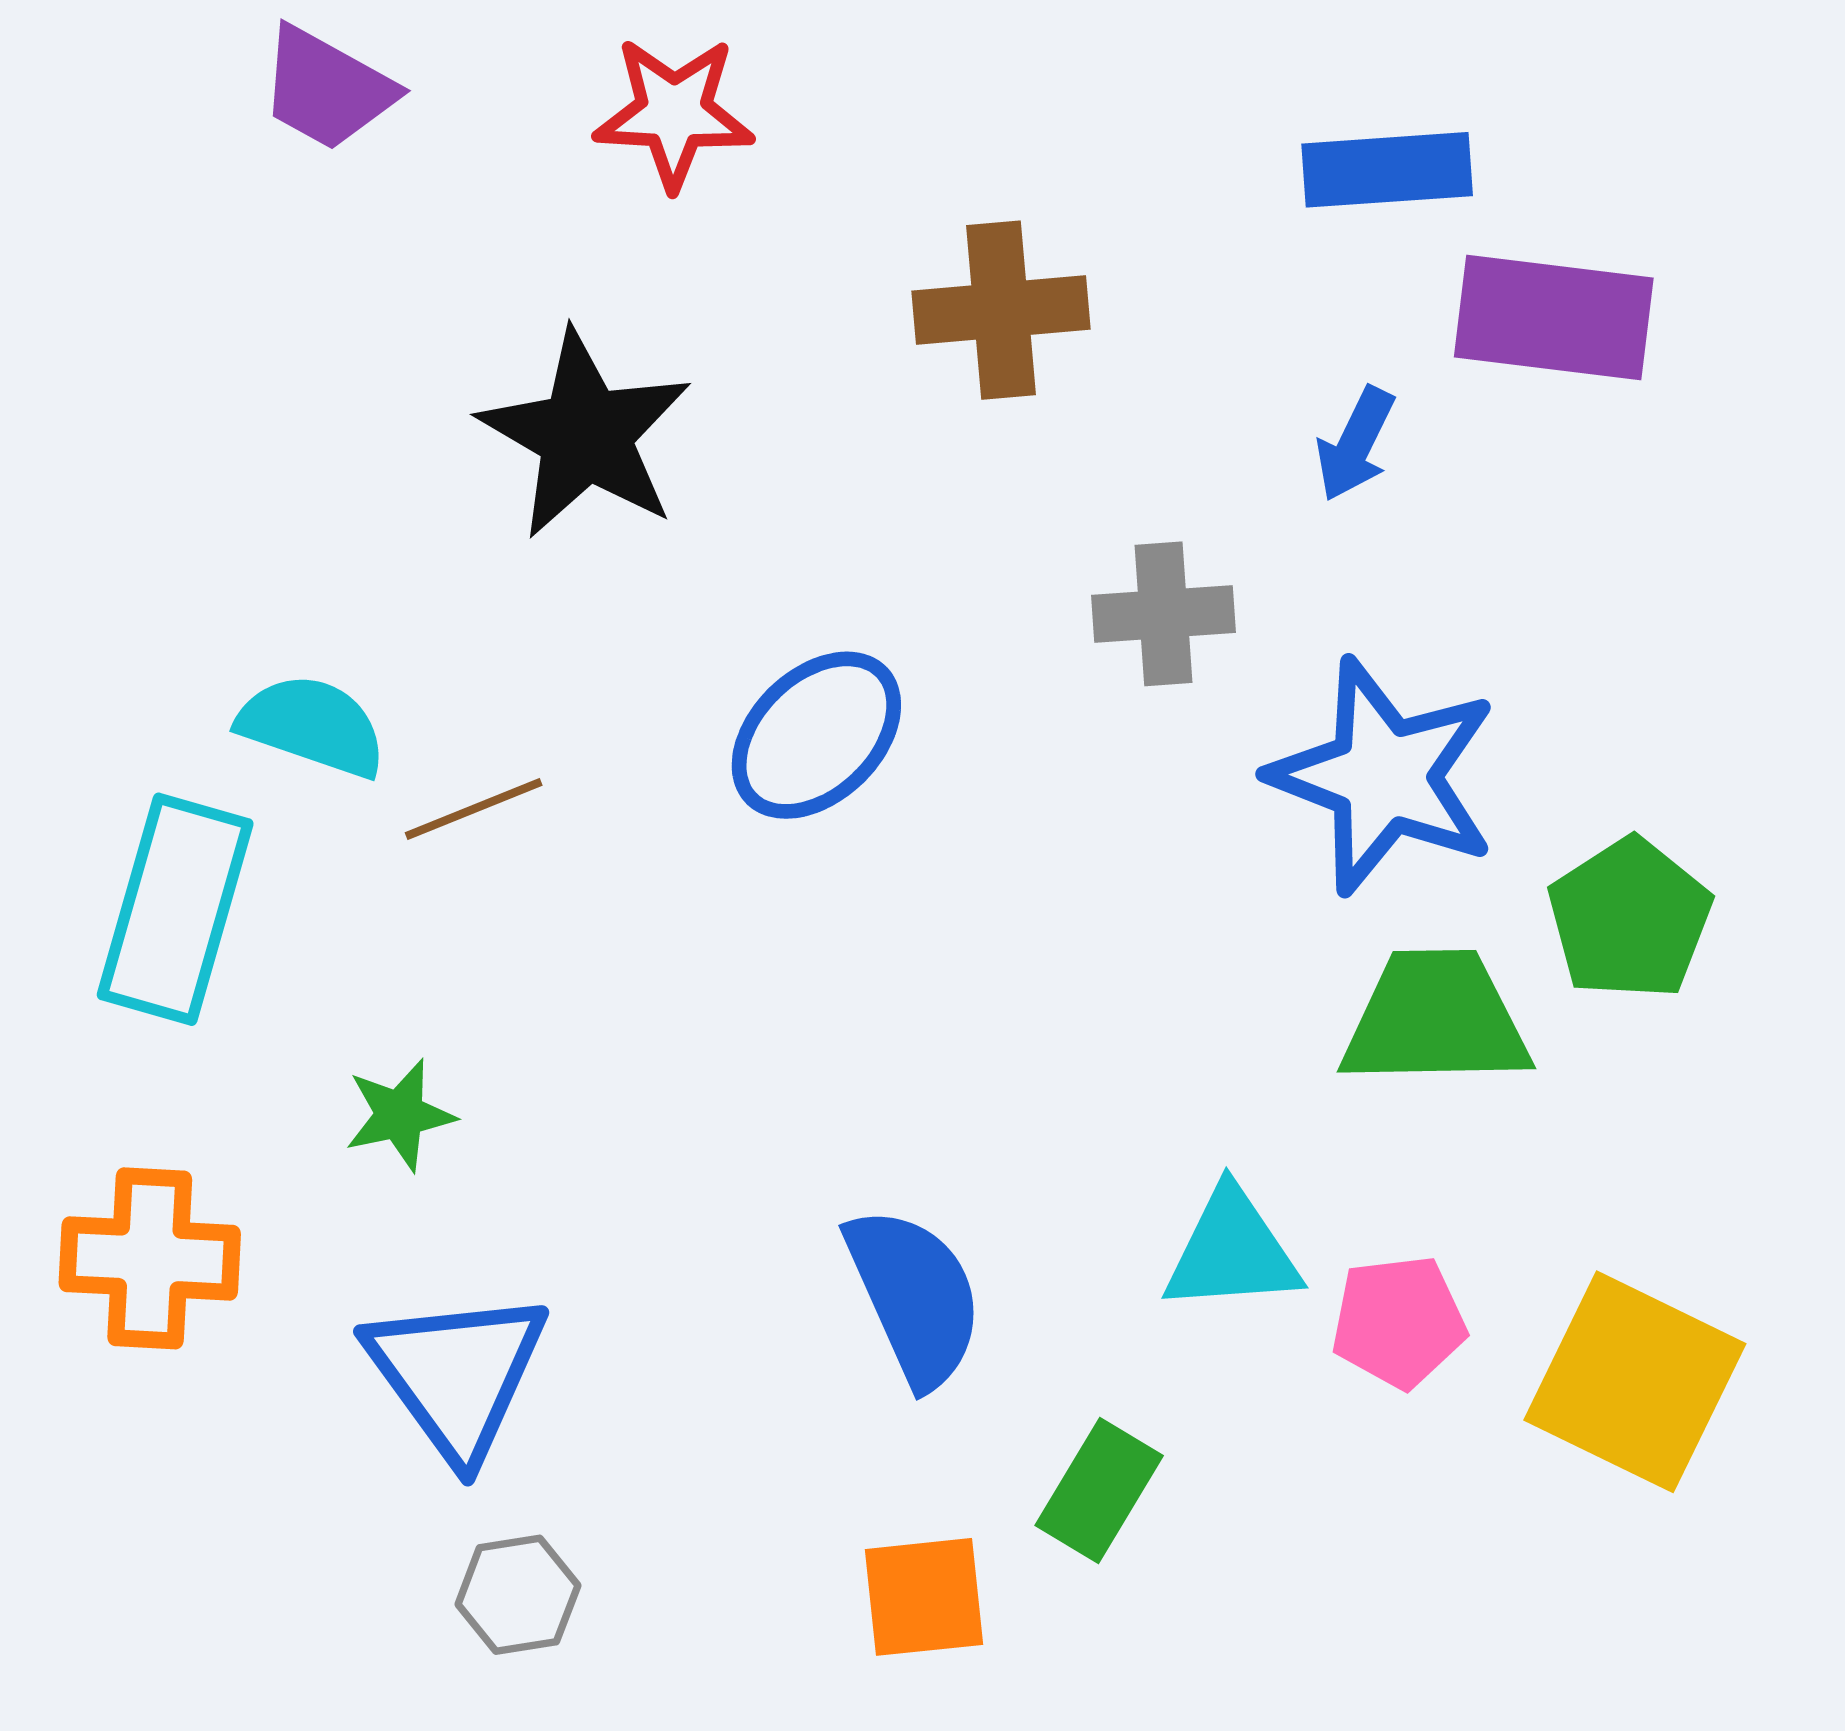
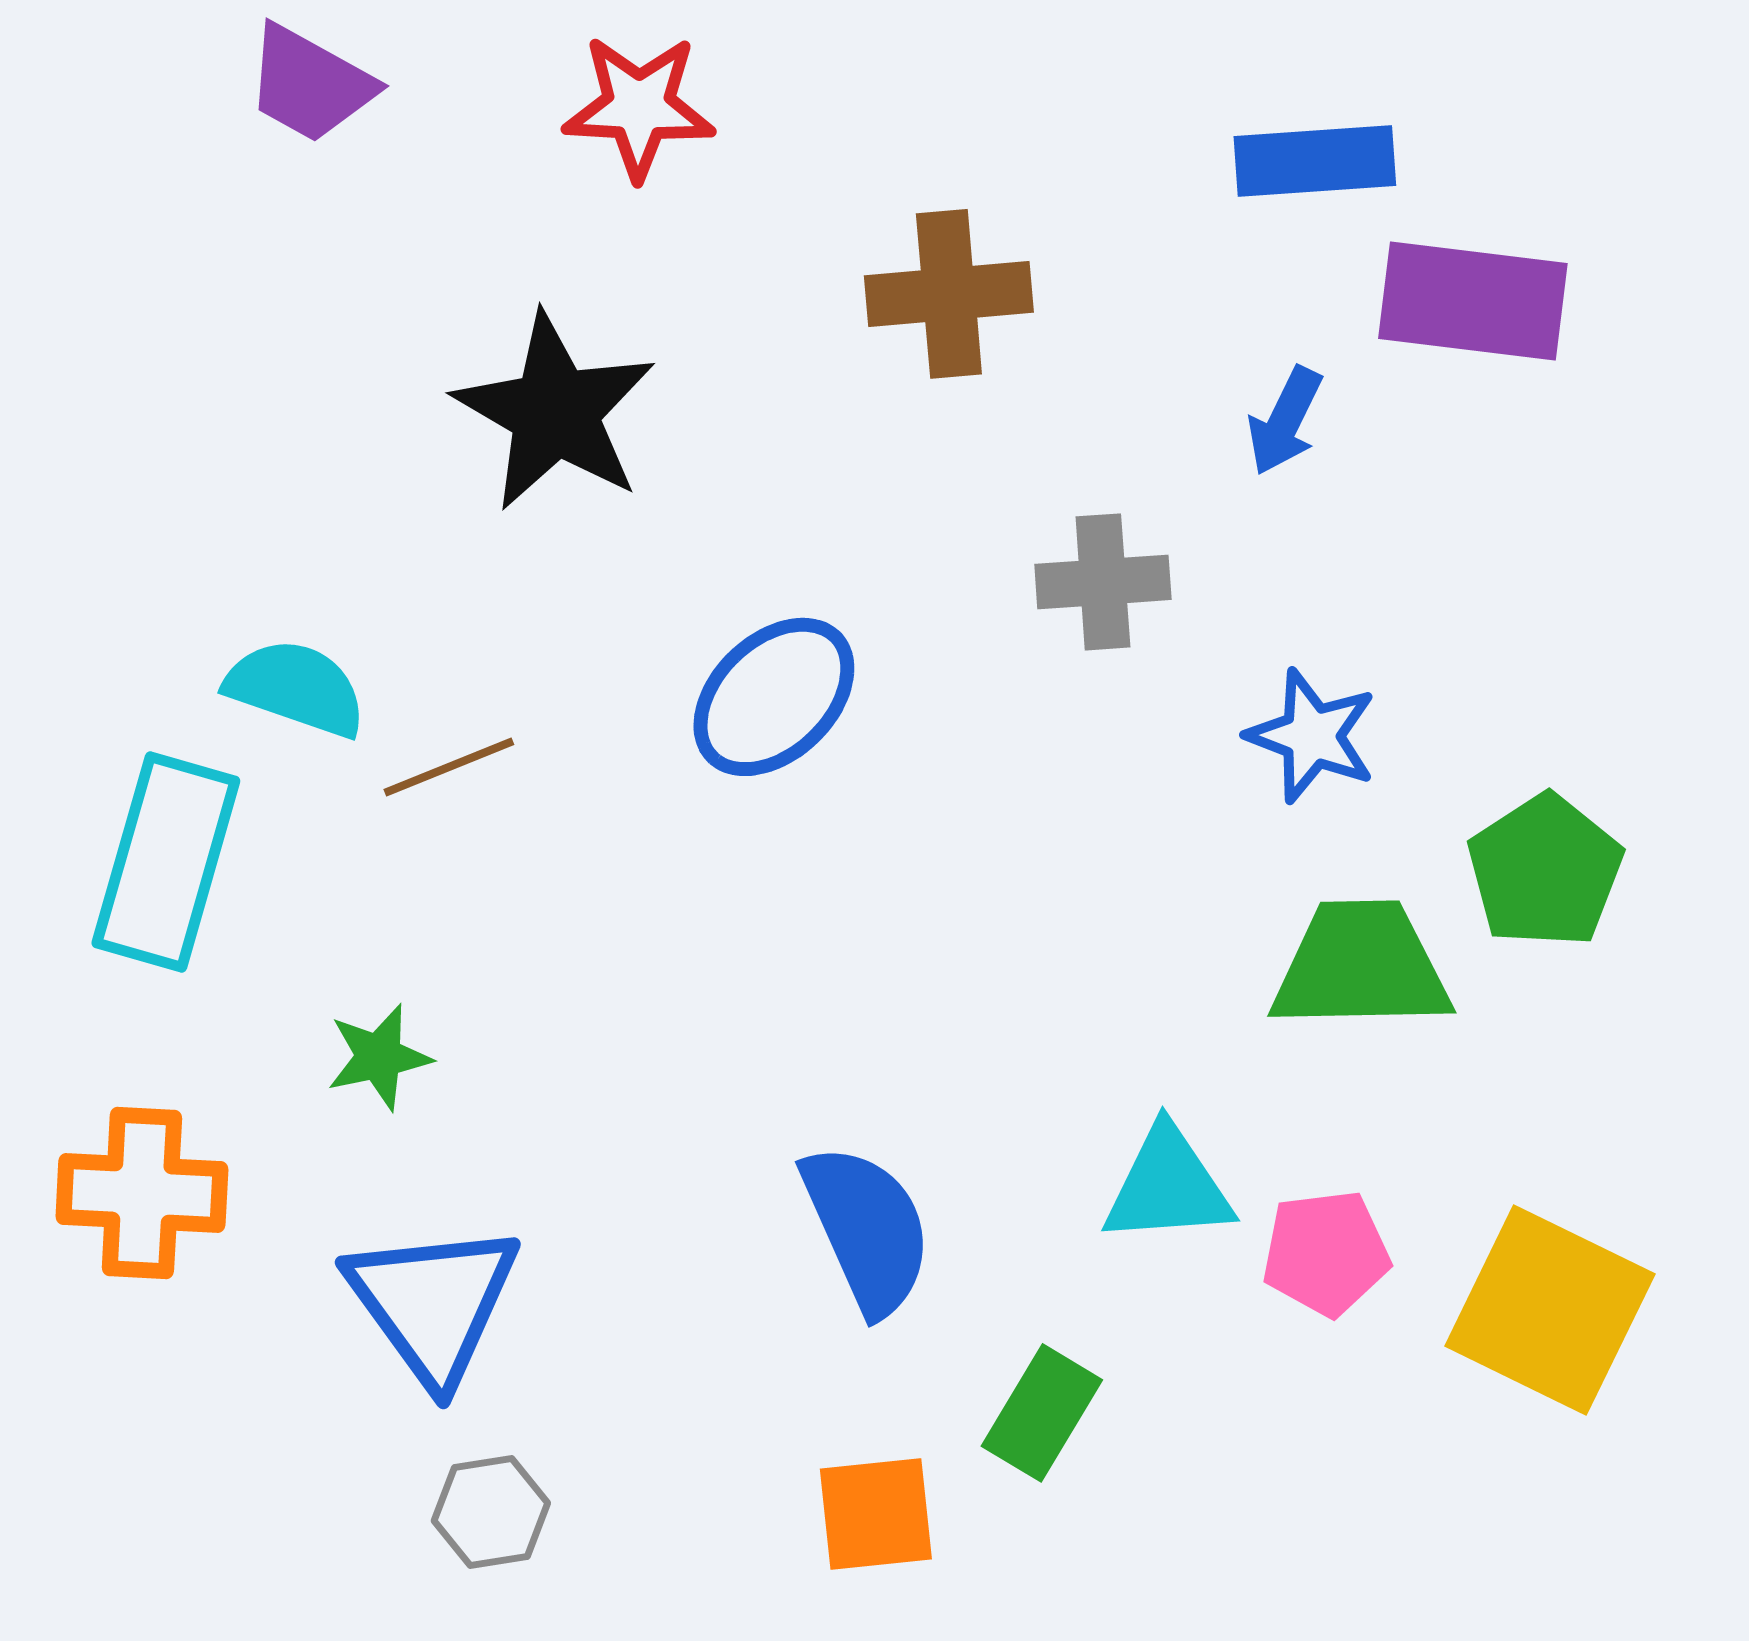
blue star: (1384, 776) -> (1312, 736), size x0.6

